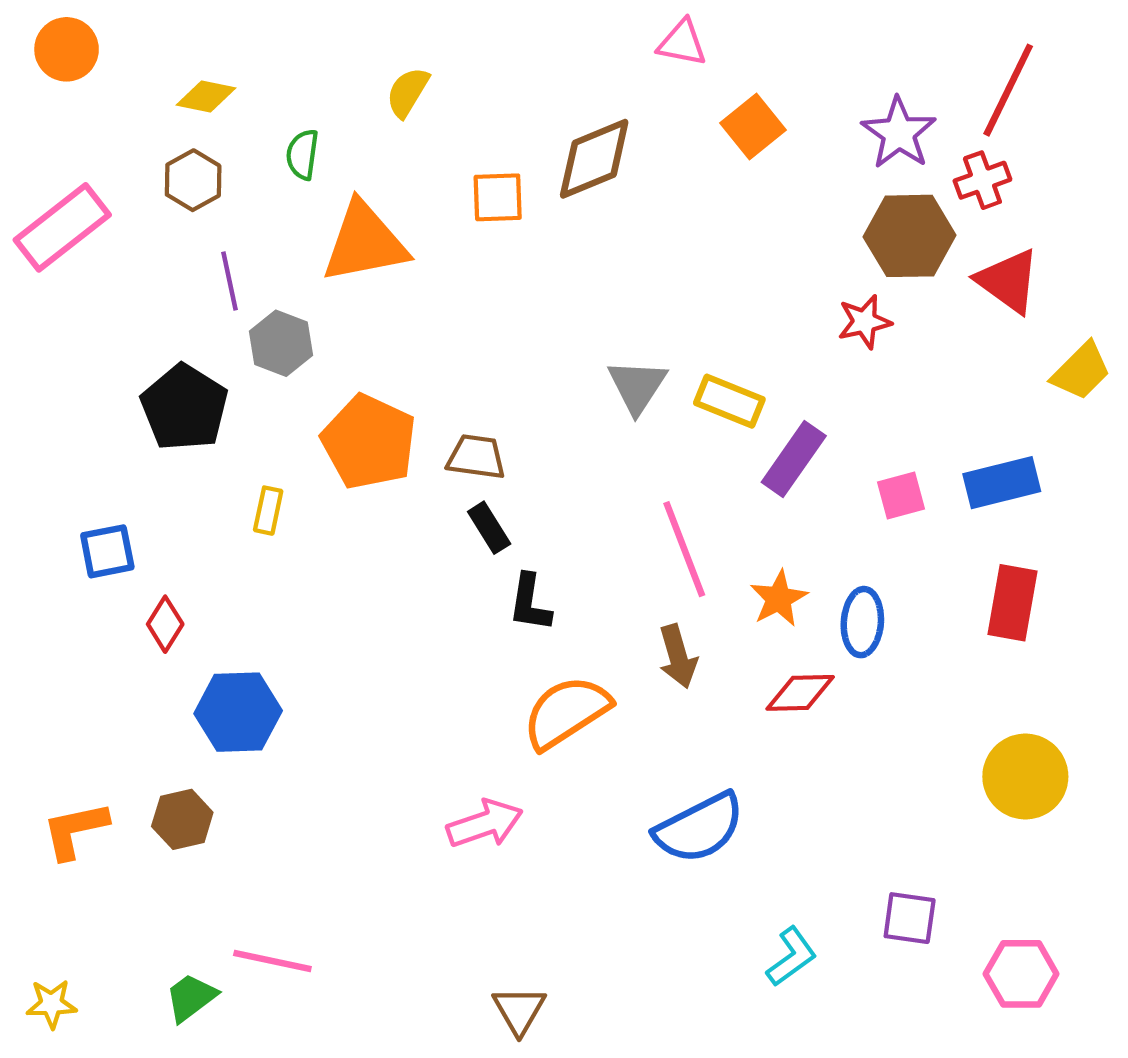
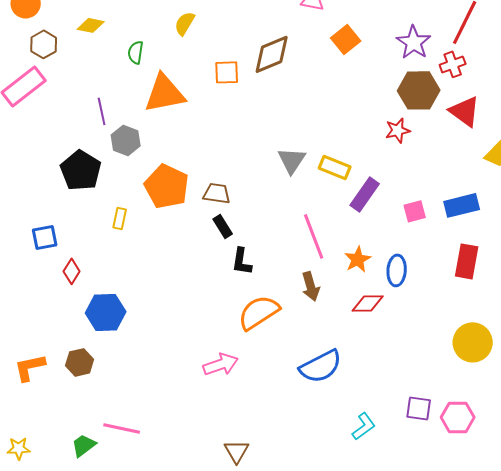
brown hexagon: (193, 180) -> (44, 44), moved
pink hexagon: (1021, 974) -> (458, 417), moved

